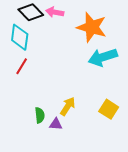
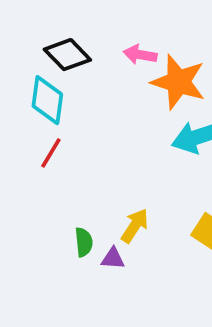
pink arrow: (55, 12) -> (140, 55), moved

